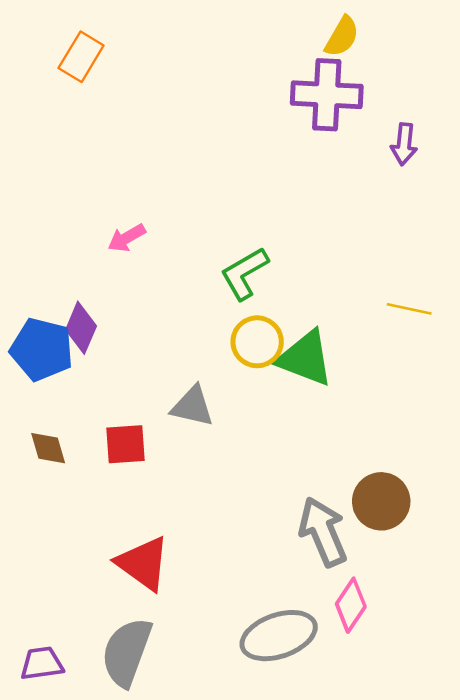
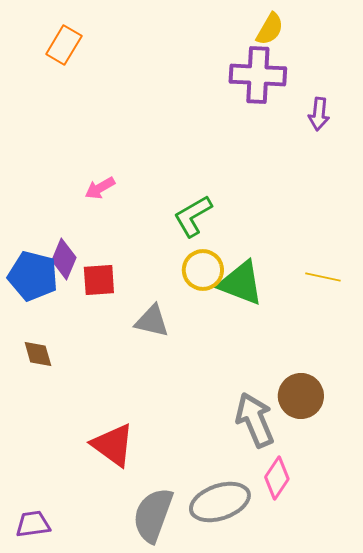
yellow line: (409, 309) -> (323, 277), moved
red square: (125, 444) -> (99, 280), moved
gray semicircle: (127, 652) -> (153, 515), moved

